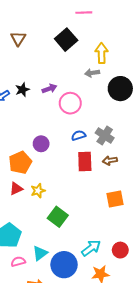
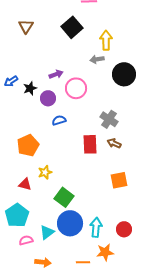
black star: (22, 90) -> (30, 88), moved
blue semicircle: (79, 135) -> (59, 120), moved
purple circle: (41, 144) -> (48, 98), moved
brown arrow: (110, 160) -> (114, 143), turned 32
red triangle: (16, 189) -> (25, 184), moved, turned 40
cyan arrow: (91, 248) -> (96, 227), turned -48
blue circle: (64, 265) -> (70, 223), moved

